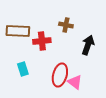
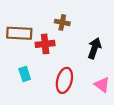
brown cross: (66, 25) -> (62, 22), moved
pink triangle: (75, 82) -> (102, 85), moved

